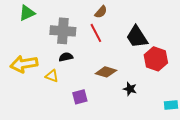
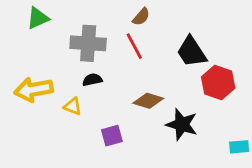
black star: (130, 89) -> (182, 124), size x1.6

